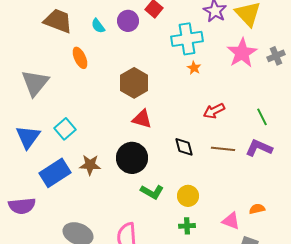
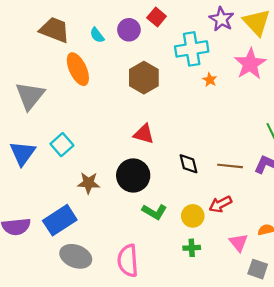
orange ellipse: (80, 58) -> (78, 69), size x1.4
orange star: (194, 68) -> (210, 80), moved
brown hexagon: (134, 83) -> (144, 78), moved
red arrow: (214, 111) -> (220, 204), moved
blue rectangle: (55, 173) -> (60, 220), moved
pink triangle: (231, 221) -> (238, 242), turned 30

